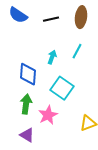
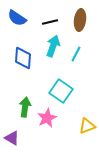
cyan arrow: (52, 57) -> (53, 46), moved, size x1.5
blue diamond: (28, 74) -> (23, 58), moved
purple triangle: (27, 135) -> (12, 138), moved

